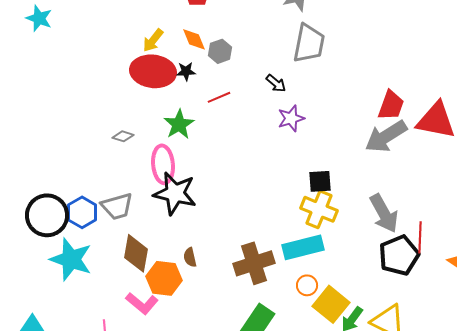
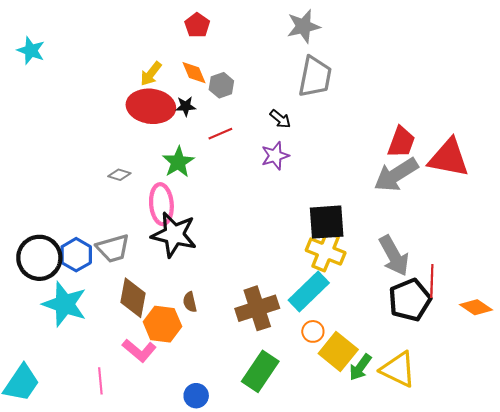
purple star: (291, 118) -> (275, 156), moved
black square: (320, 181) -> (327, 222), size x1.5
cyan rectangle: (303, 247) -> (309, 291), turned -30

